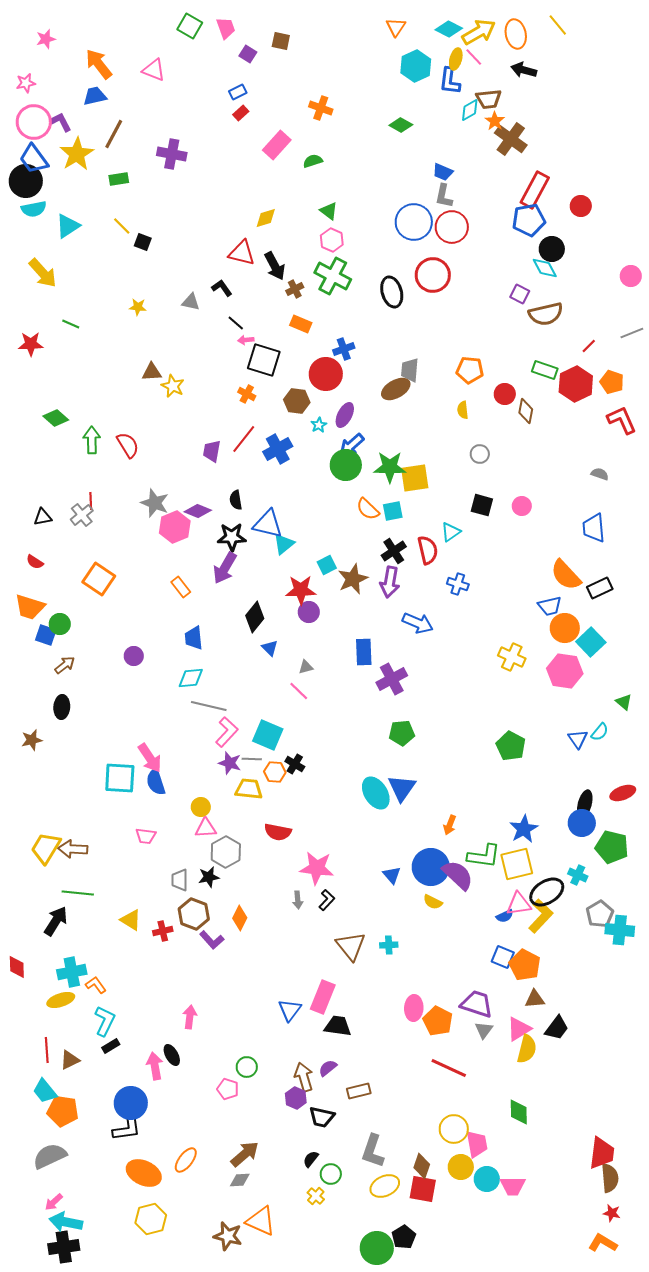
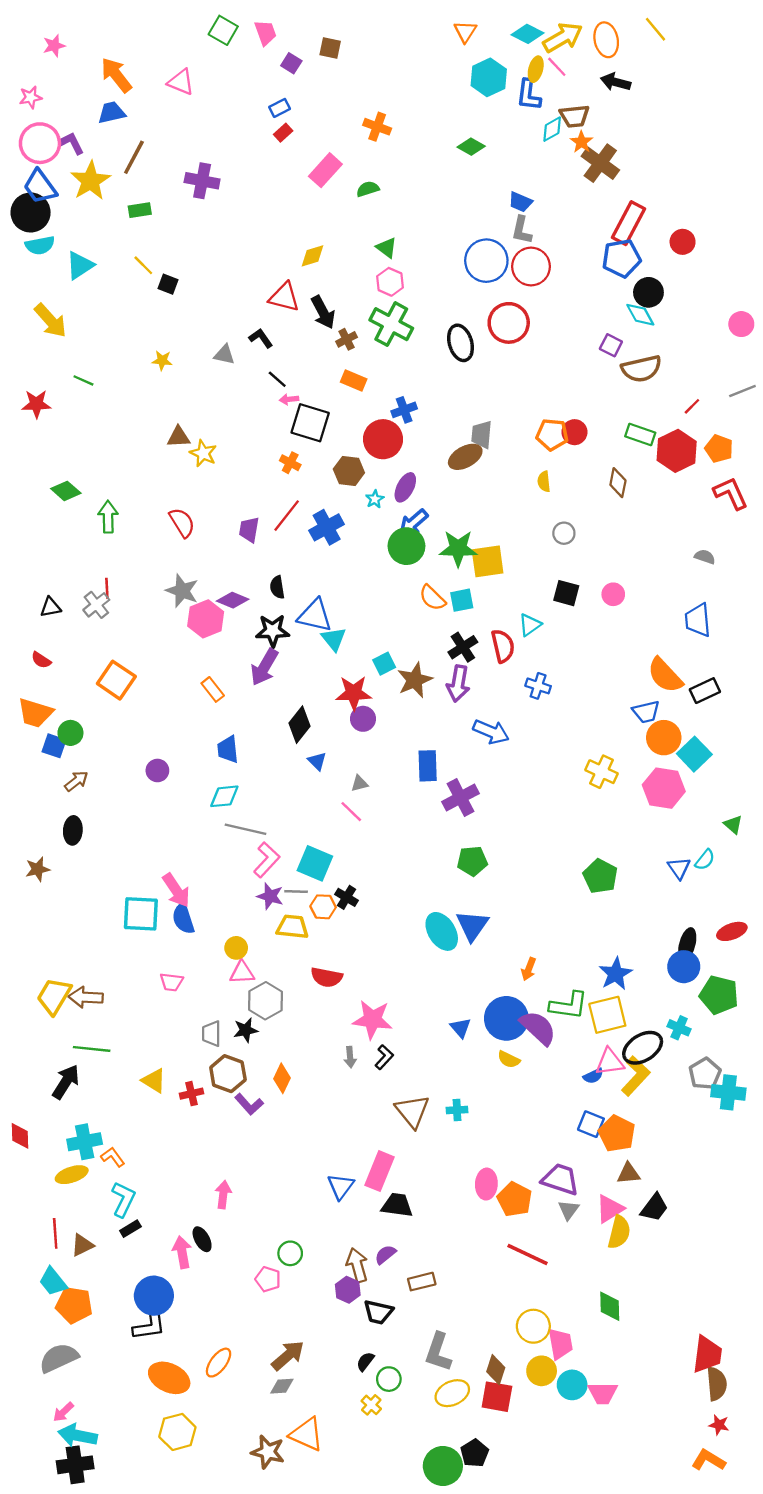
red circle: (505, 394) -> (574, 432), moved
red semicircle: (128, 445) -> (182, 523), moved
cyan triangle: (284, 544) -> (334, 639), turned -30

